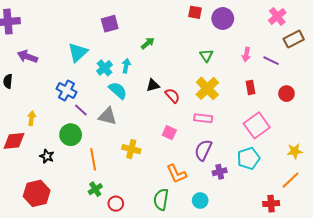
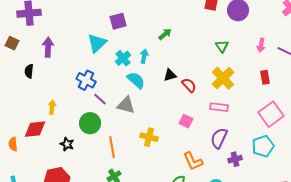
purple square: (110, 24) -> (118, 21), moved
purple arrow: (27, 57) -> (48, 47), turned 72

